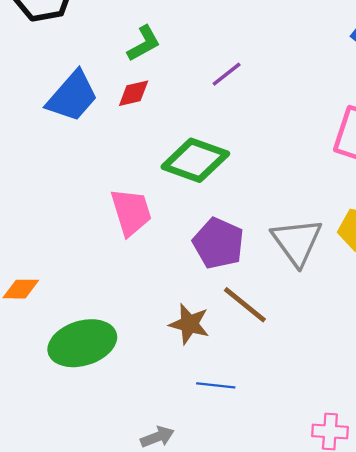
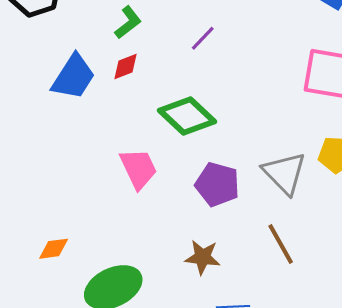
green diamond: (195, 160) -> (187, 116), turned 32
brown line: (245, 305) -> (281, 244), moved, turned 30

